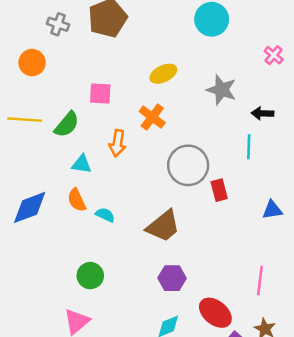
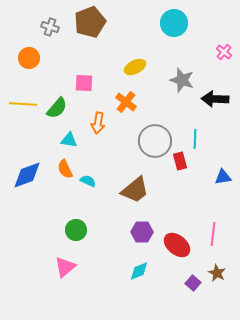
black arrow: (262, 113) -> (215, 99), size x1.5
cyan line: (249, 147) -> (195, 139), moved
red ellipse: (215, 313) -> (177, 245), moved

